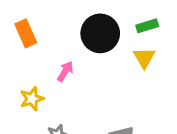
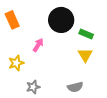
green rectangle: (147, 26) -> (86, 34), moved, turned 40
yellow triangle: (144, 58) -> (85, 55), moved

